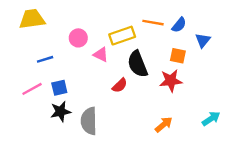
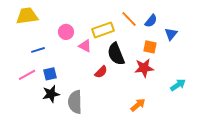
orange line: (153, 23) -> (129, 19), turned 36
cyan arrow: (211, 119) -> (178, 85), moved

